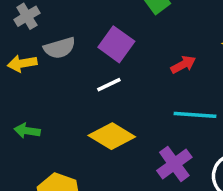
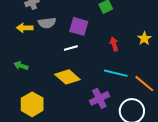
purple square: (116, 44) -> (79, 26), turned -30
red arrow: (183, 64) -> (114, 44), turned -88

